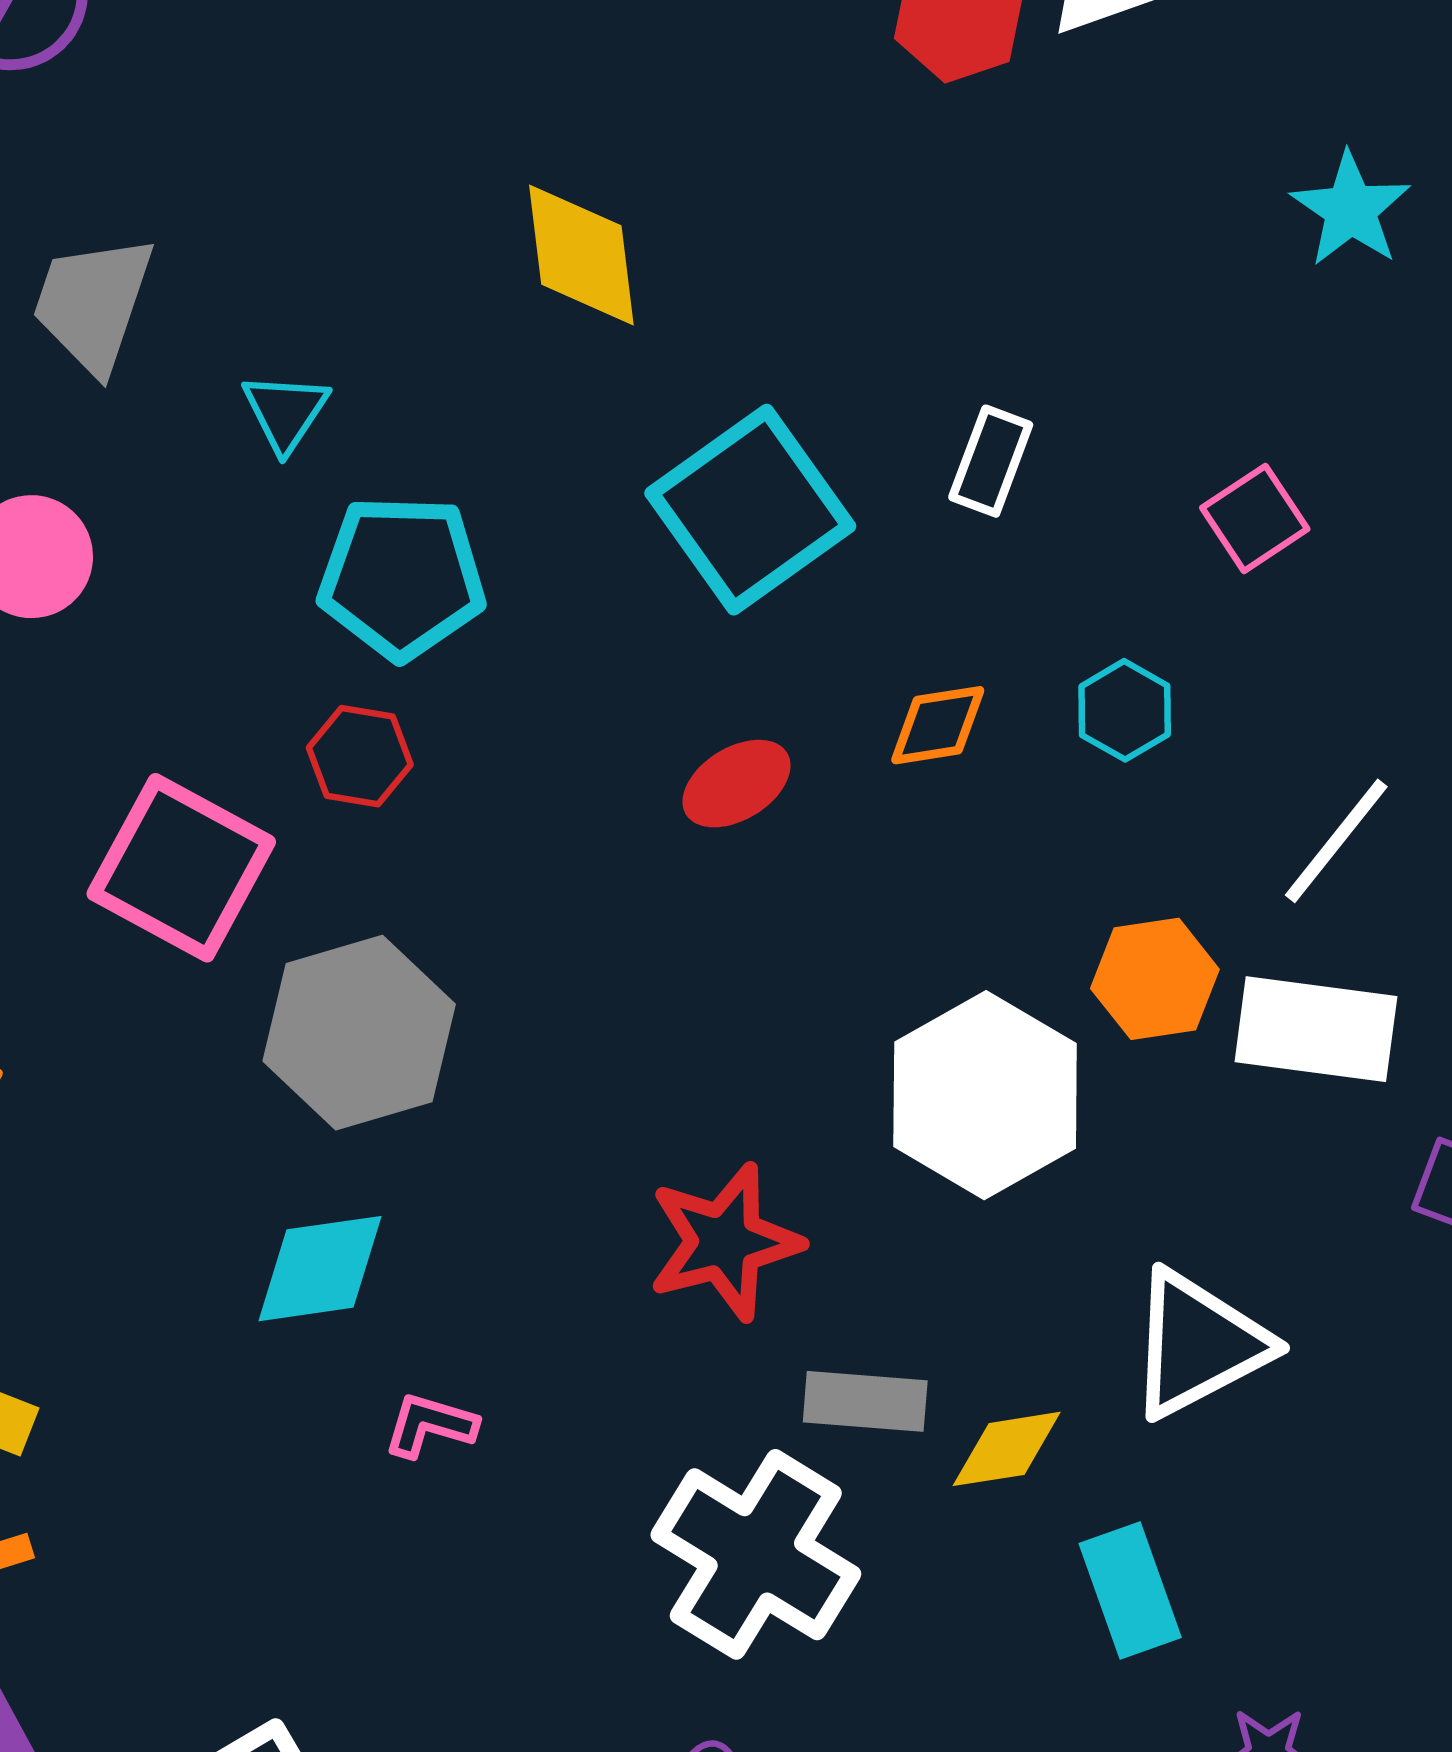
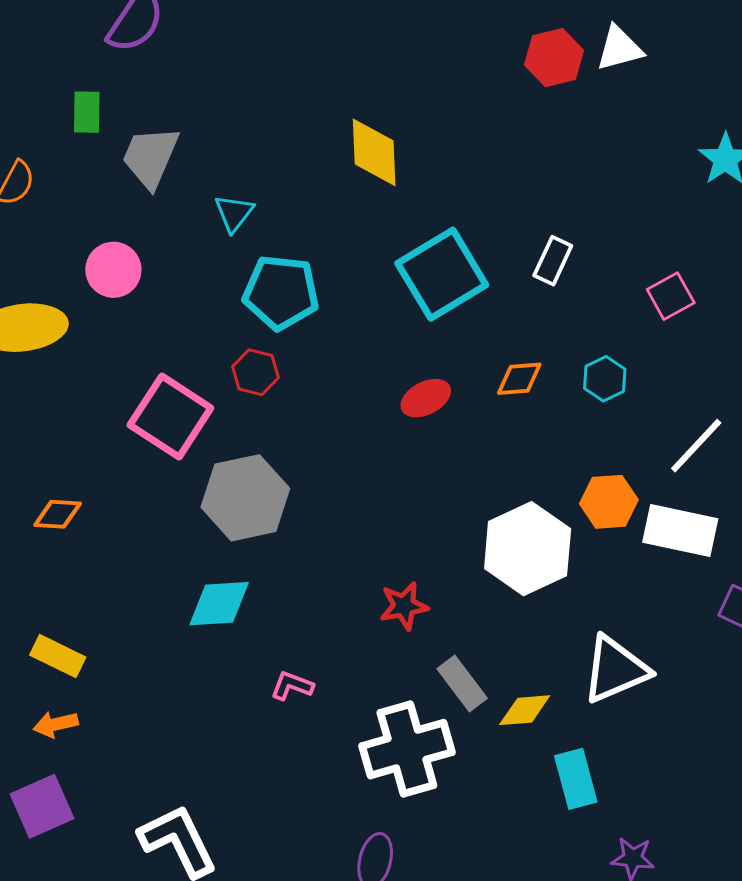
red star: (724, 1242) -> (404, 606), size x0.7
gray rectangle: (865, 1401) -> (462, 683), turned 44
pink L-shape: (430, 1425) -> (292, 686), moved
white cross: (756, 1554) -> (407, 749), turned 38

